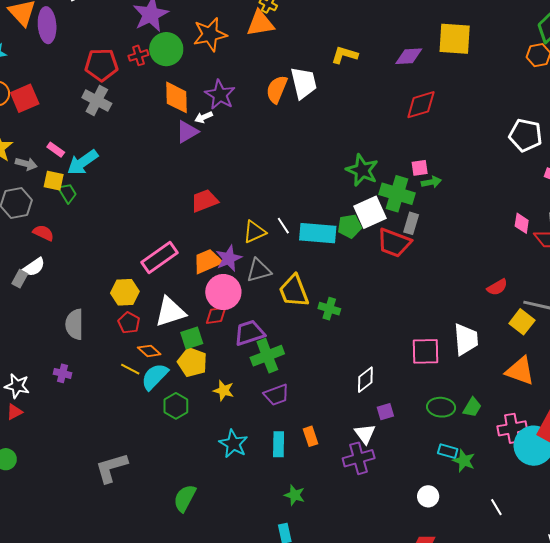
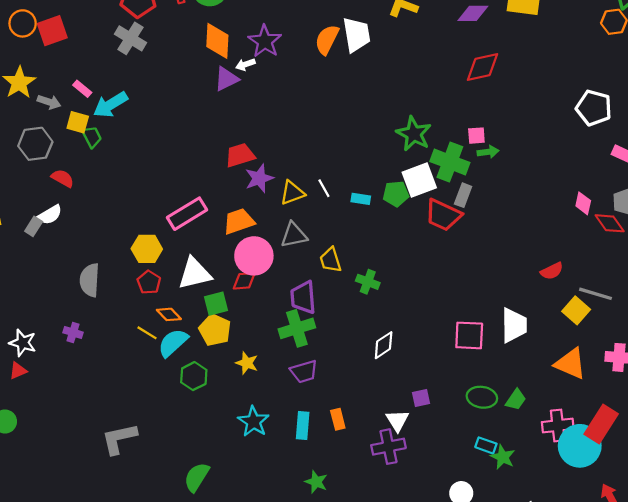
cyan rectangle: (318, 233) -> (361, 199), size x0.5
purple star: (229, 258) -> (259, 178), moved
yellow trapezoid: (294, 291) -> (331, 260), size x0.7
purple trapezoid: (249, 333) -> (303, 297), moved, turned -80
white diamond: (365, 380) -> (384, 345), moved

